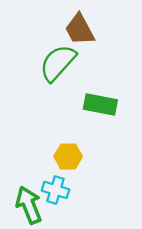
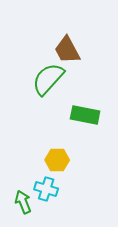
green arrow: (29, 205) -> (23, 202), size x0.7

